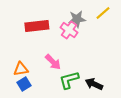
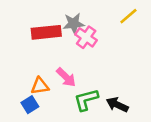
gray star: (77, 19) -> (74, 24), moved
orange triangle: (21, 69) -> (40, 86), moved

